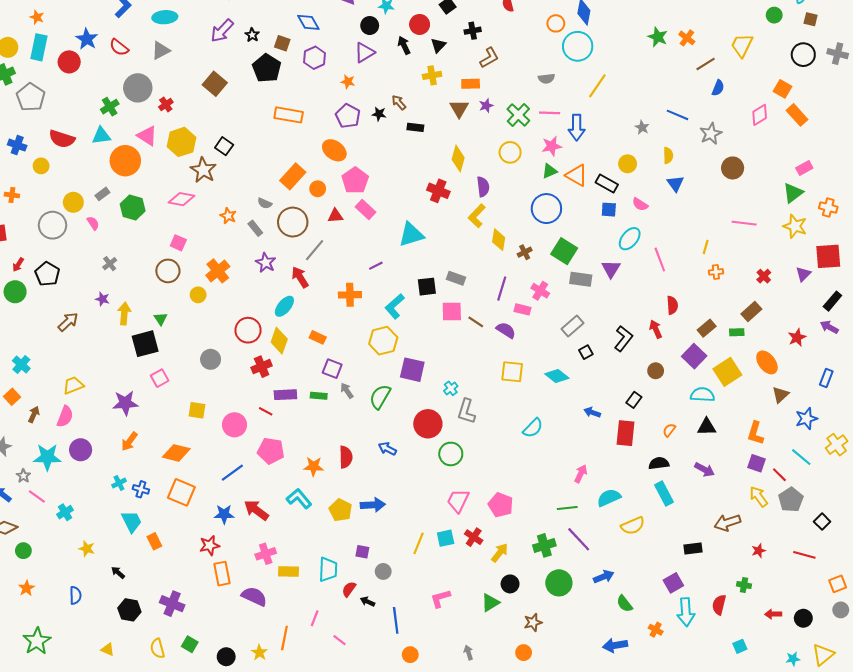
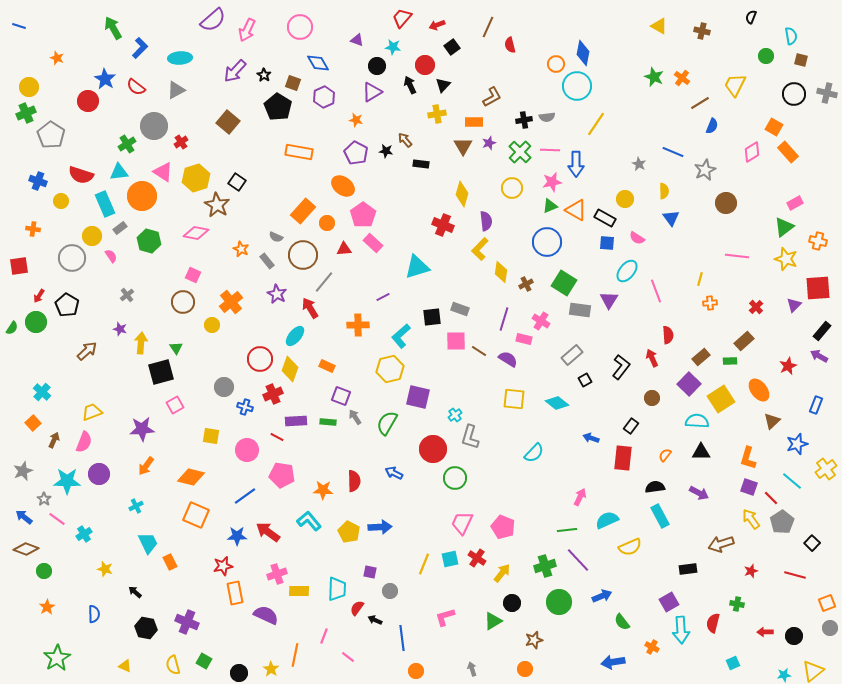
black cross: (473, 31) -> (524, 120), moved
cyan rectangle: (39, 47) -> (105, 204), moved, turned -35
blue cross: (141, 489) -> (245, 407), moved

